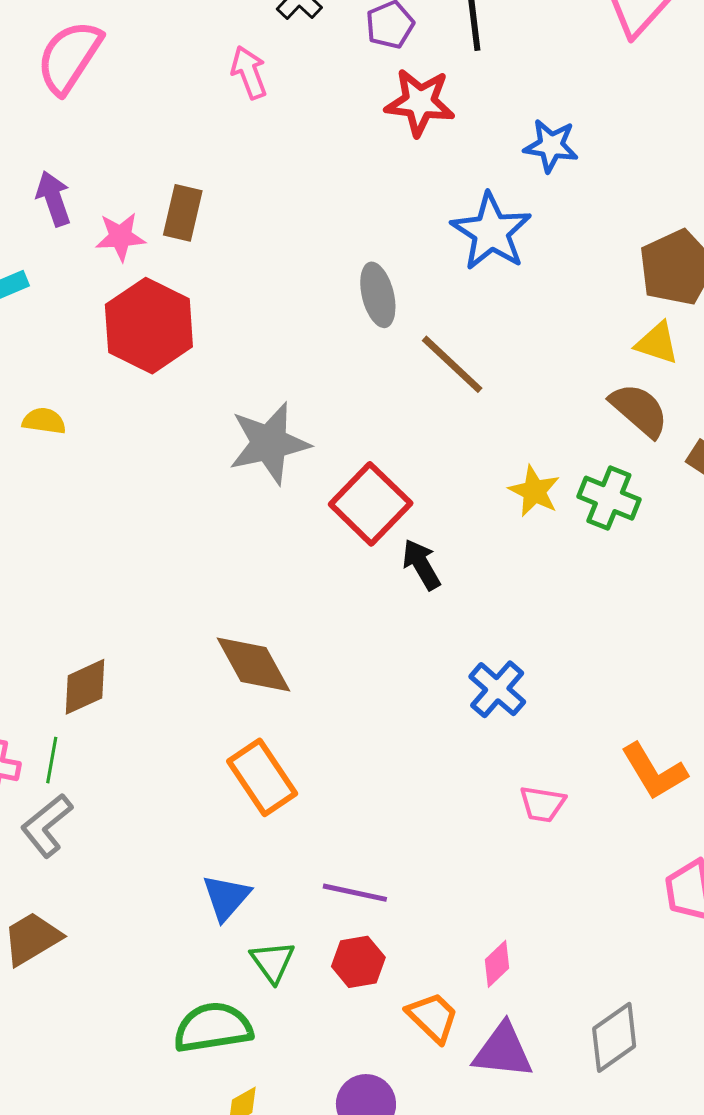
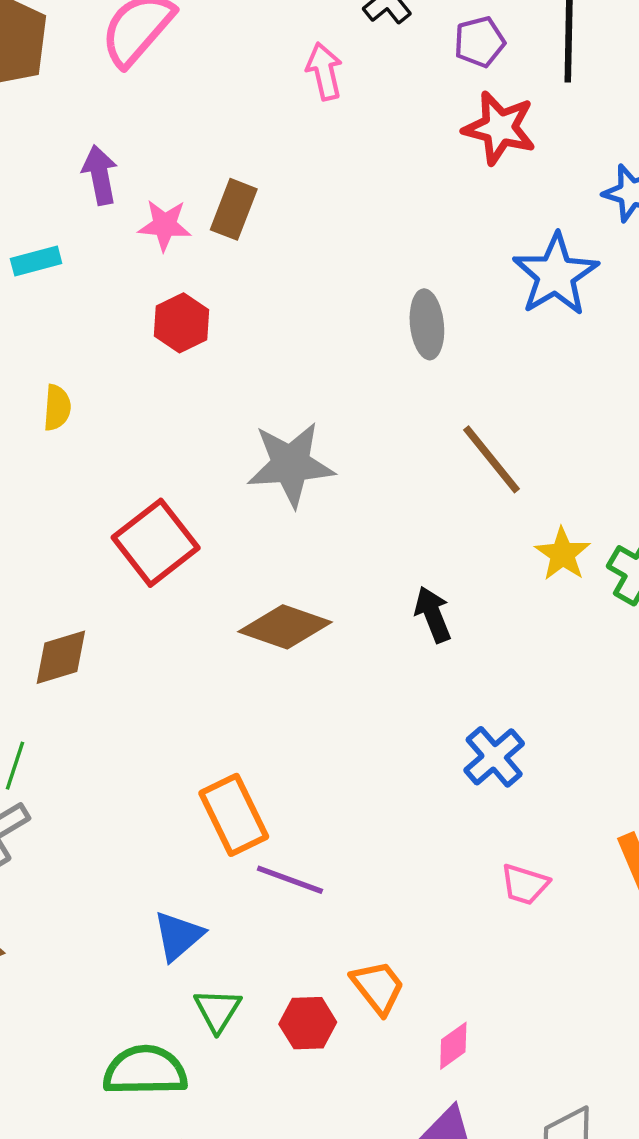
red hexagon: (149, 326) -> (181, 323), size x0.6
brown line: (452, 364) -> (491, 459), moved
yellow semicircle: (44, 421) -> (57, 408), turned 78
red square: (371, 504) -> (156, 543), moved
brown diamond: (253, 664) -> (285, 627), moved, turned -50
brown diamond: (85, 687) -> (61, 657), moved
purple line: (355, 893) -> (290, 880), moved
orange trapezoid: (433, 1017) -> (378, 987), moved

